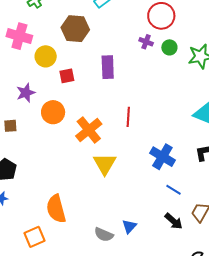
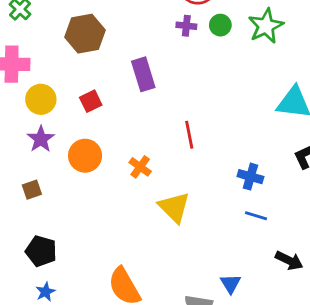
yellow circle: (46, 56) -> (41, 99), moved
orange cross: (89, 130) -> (140, 167), size x0.6
blue cross: (162, 157) -> (250, 177), size x0.7
blue line: (173, 190) -> (256, 216), moved

